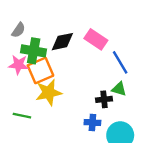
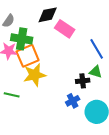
pink rectangle: (96, 39) -> (65, 29), moved
black diamond: (62, 42) -> (48, 15), moved
blue cross: (92, 123) -> (73, 101), turned -32

